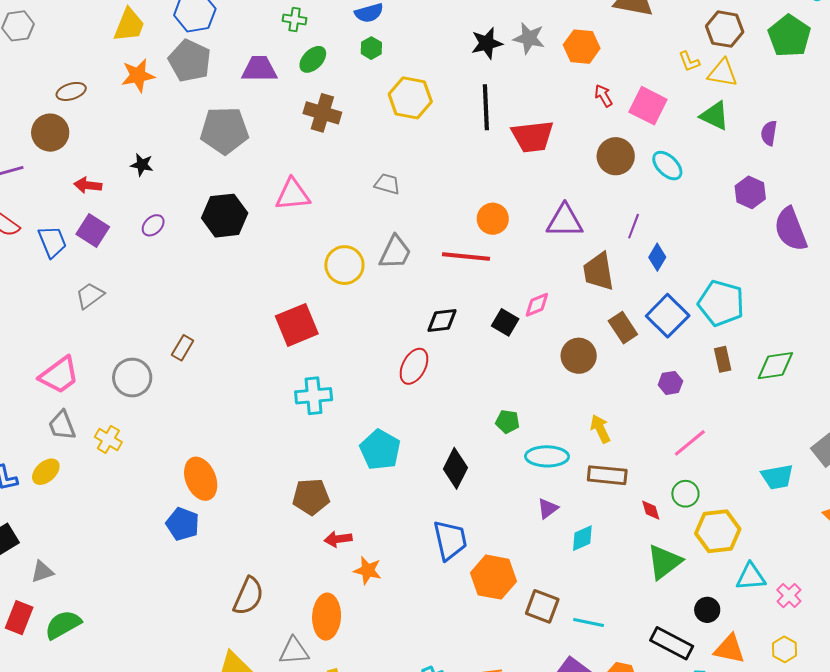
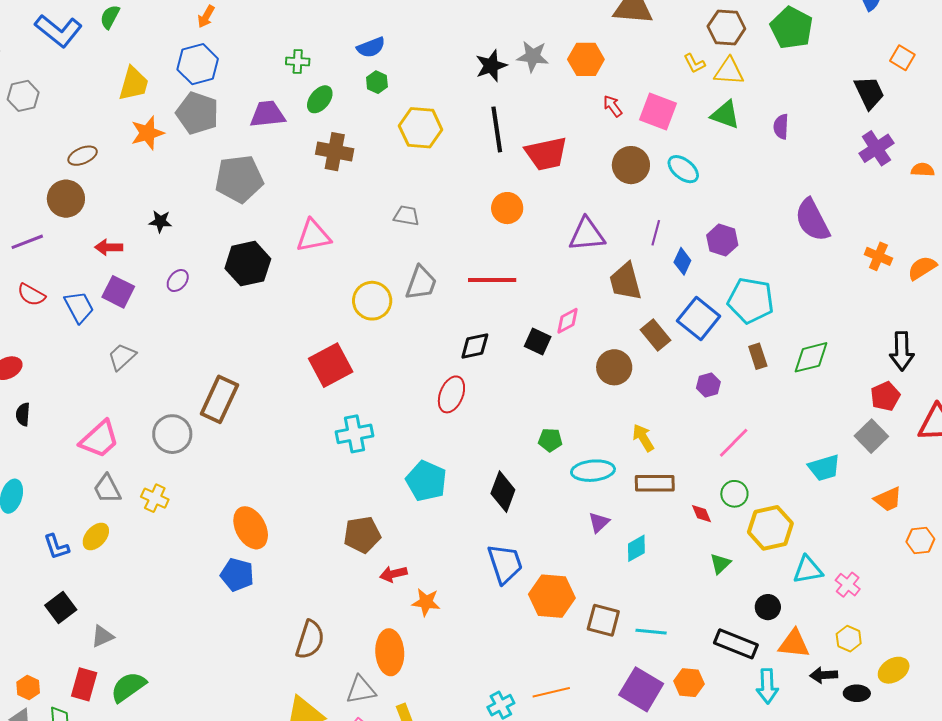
purple hexagon: (750, 192) -> (722, 240), moved
orange circle: (493, 219) -> (507, 208), moved
brown rectangle: (183, 348) -> (219, 399), size x1.8
green triangle: (664, 562) -> (720, 564), size x0.6

